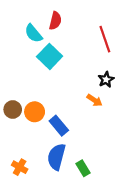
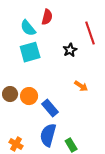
cyan square: (50, 56) -> (30, 52), moved, turned 30
black star: (106, 80) -> (70, 50), moved

